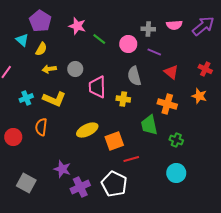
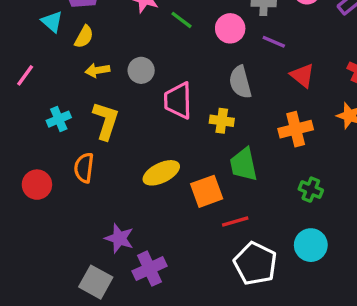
yellow L-shape: (54, 99) -> (106, 121), turned -95
orange cross: (167, 104) -> (296, 129), turned -30
green trapezoid: (149, 125) -> (244, 164), moved
gray square: (26, 183) -> (96, 282), moved
white pentagon: (114, 184) -> (255, 264), moved

